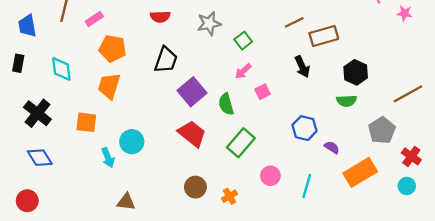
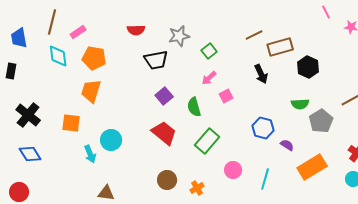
black trapezoid: (166, 60) -> (156, 60), moved, turned 60
cyan diamond: (61, 69) -> (58, 56), moved
black hexagon: (356, 72) -> (308, 67), moved
purple square: (192, 92) -> (164, 96), size x0.7
gray pentagon: (382, 130) -> (321, 121), moved

